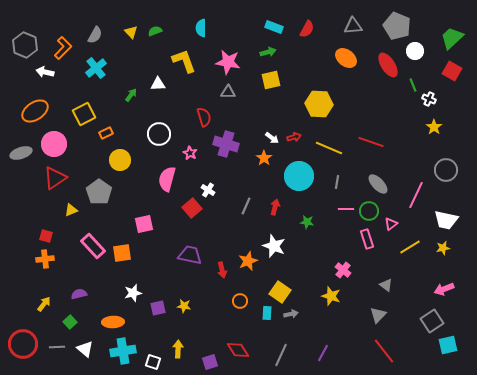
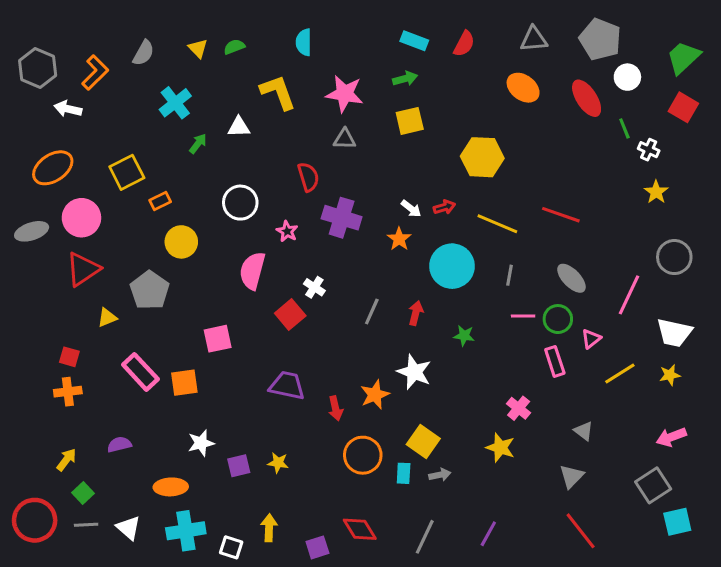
cyan cross: (96, 68) -> (175, 103), moved
orange circle: (240, 301) -> (363, 455), size x1.6
green square: (70, 322) -> (83, 493), moved

